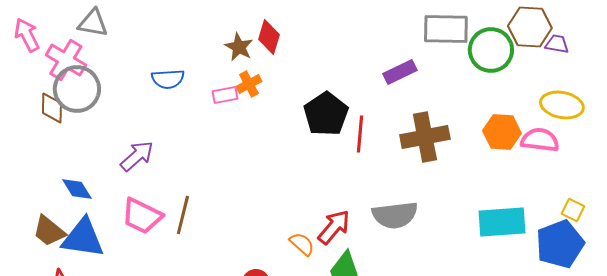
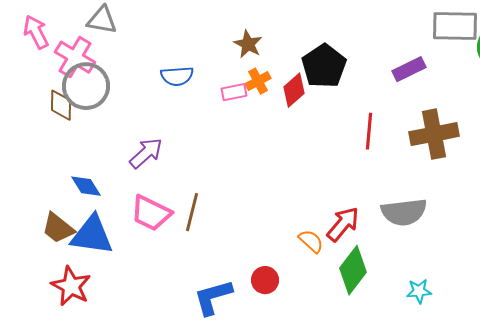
red diamond: (269, 37) -> (294, 90), moved, turned 32
black pentagon: (326, 114) -> (324, 66), moved

